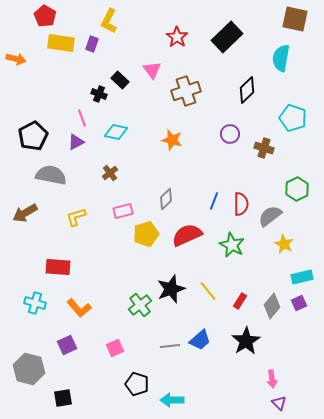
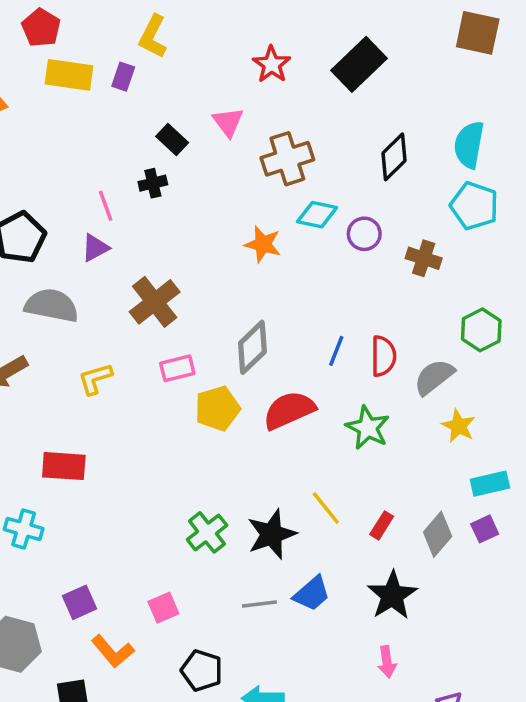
cyan semicircle: (281, 58) -> (469, 145), moved
black cross: (99, 94) -> (153, 183), moved, turned -35
cyan diamond: (116, 132) -> (317, 215), moved
brown cross: (110, 173) -> (155, 302), size x1.8
gray diamond: (166, 199) -> (252, 347), size x1.4
black star: (171, 289) -> (272, 534), moved
orange L-shape: (79, 308) -> (113, 651), moved
pink arrow: (272, 379) -> (387, 662), moved

